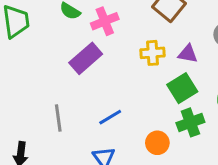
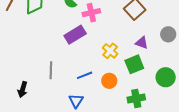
yellow cross: (153, 53) -> (110, 51), moved, turned 35
green cross: (190, 122) -> (136, 98), moved
orange circle: (157, 143) -> (109, 81), moved

